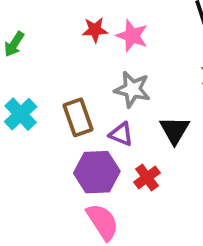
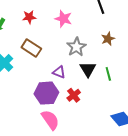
red star: (95, 30) -> (29, 17), moved
gray star: (132, 89) -> (76, 47), moved, turned 30
brown rectangle: (78, 117) -> (31, 48), moved, turned -36

